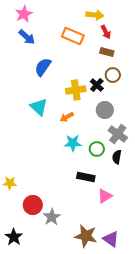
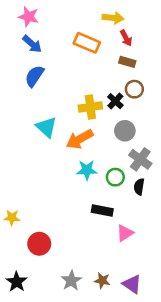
pink star: (24, 14) -> (29, 17), turned -30
blue semicircle: (43, 67) -> (34, 76), moved
orange arrow: (67, 117) -> (80, 139), size x1.6
gray star: (52, 217) -> (71, 281), moved
brown star: (86, 236) -> (102, 281), size x0.6

